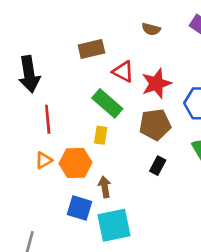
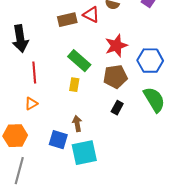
red triangle: (123, 72) -> (91, 15), moved
orange hexagon: (76, 163) -> (15, 136), moved

